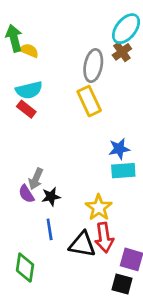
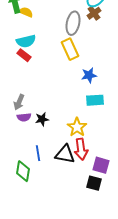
blue star: (119, 149) -> (89, 75), moved
gray arrow: (36, 179) -> (19, 102), moved
purple semicircle: (26, 194) -> (24, 117), turned -64
blue line: (50, 229) -> (38, 153), moved

